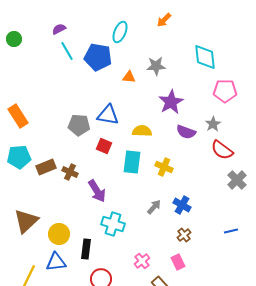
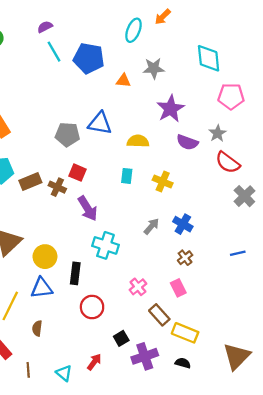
cyan ellipse: (120, 32) -> (134, 30), moved
red square: (104, 146) -> (77, 173), moved
cyan rectangle: (132, 162) -> (127, 176), size x0.6

